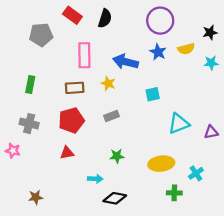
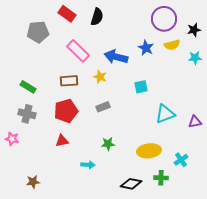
purple circle: (160, 21) -> (164, 19), moved
pink rectangle: (84, 55) -> (78, 51), turned -45
green rectangle: (30, 85) -> (28, 87), moved, turned -70
black diamond: (115, 198) -> (131, 184), moved

